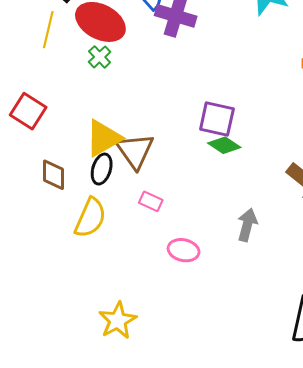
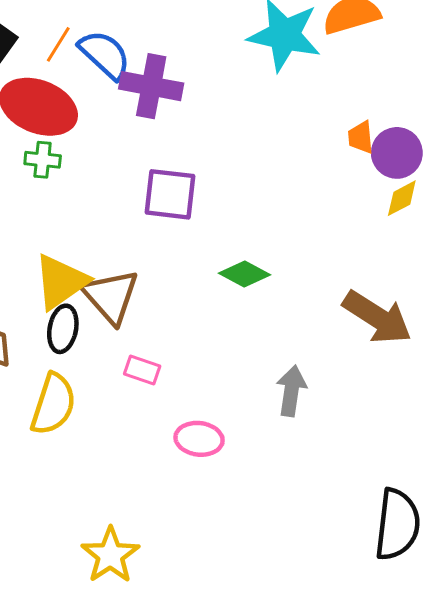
green cross: (100, 57) -> (43, 160), turned -35
purple square: (217, 119) -> (170, 194), moved

